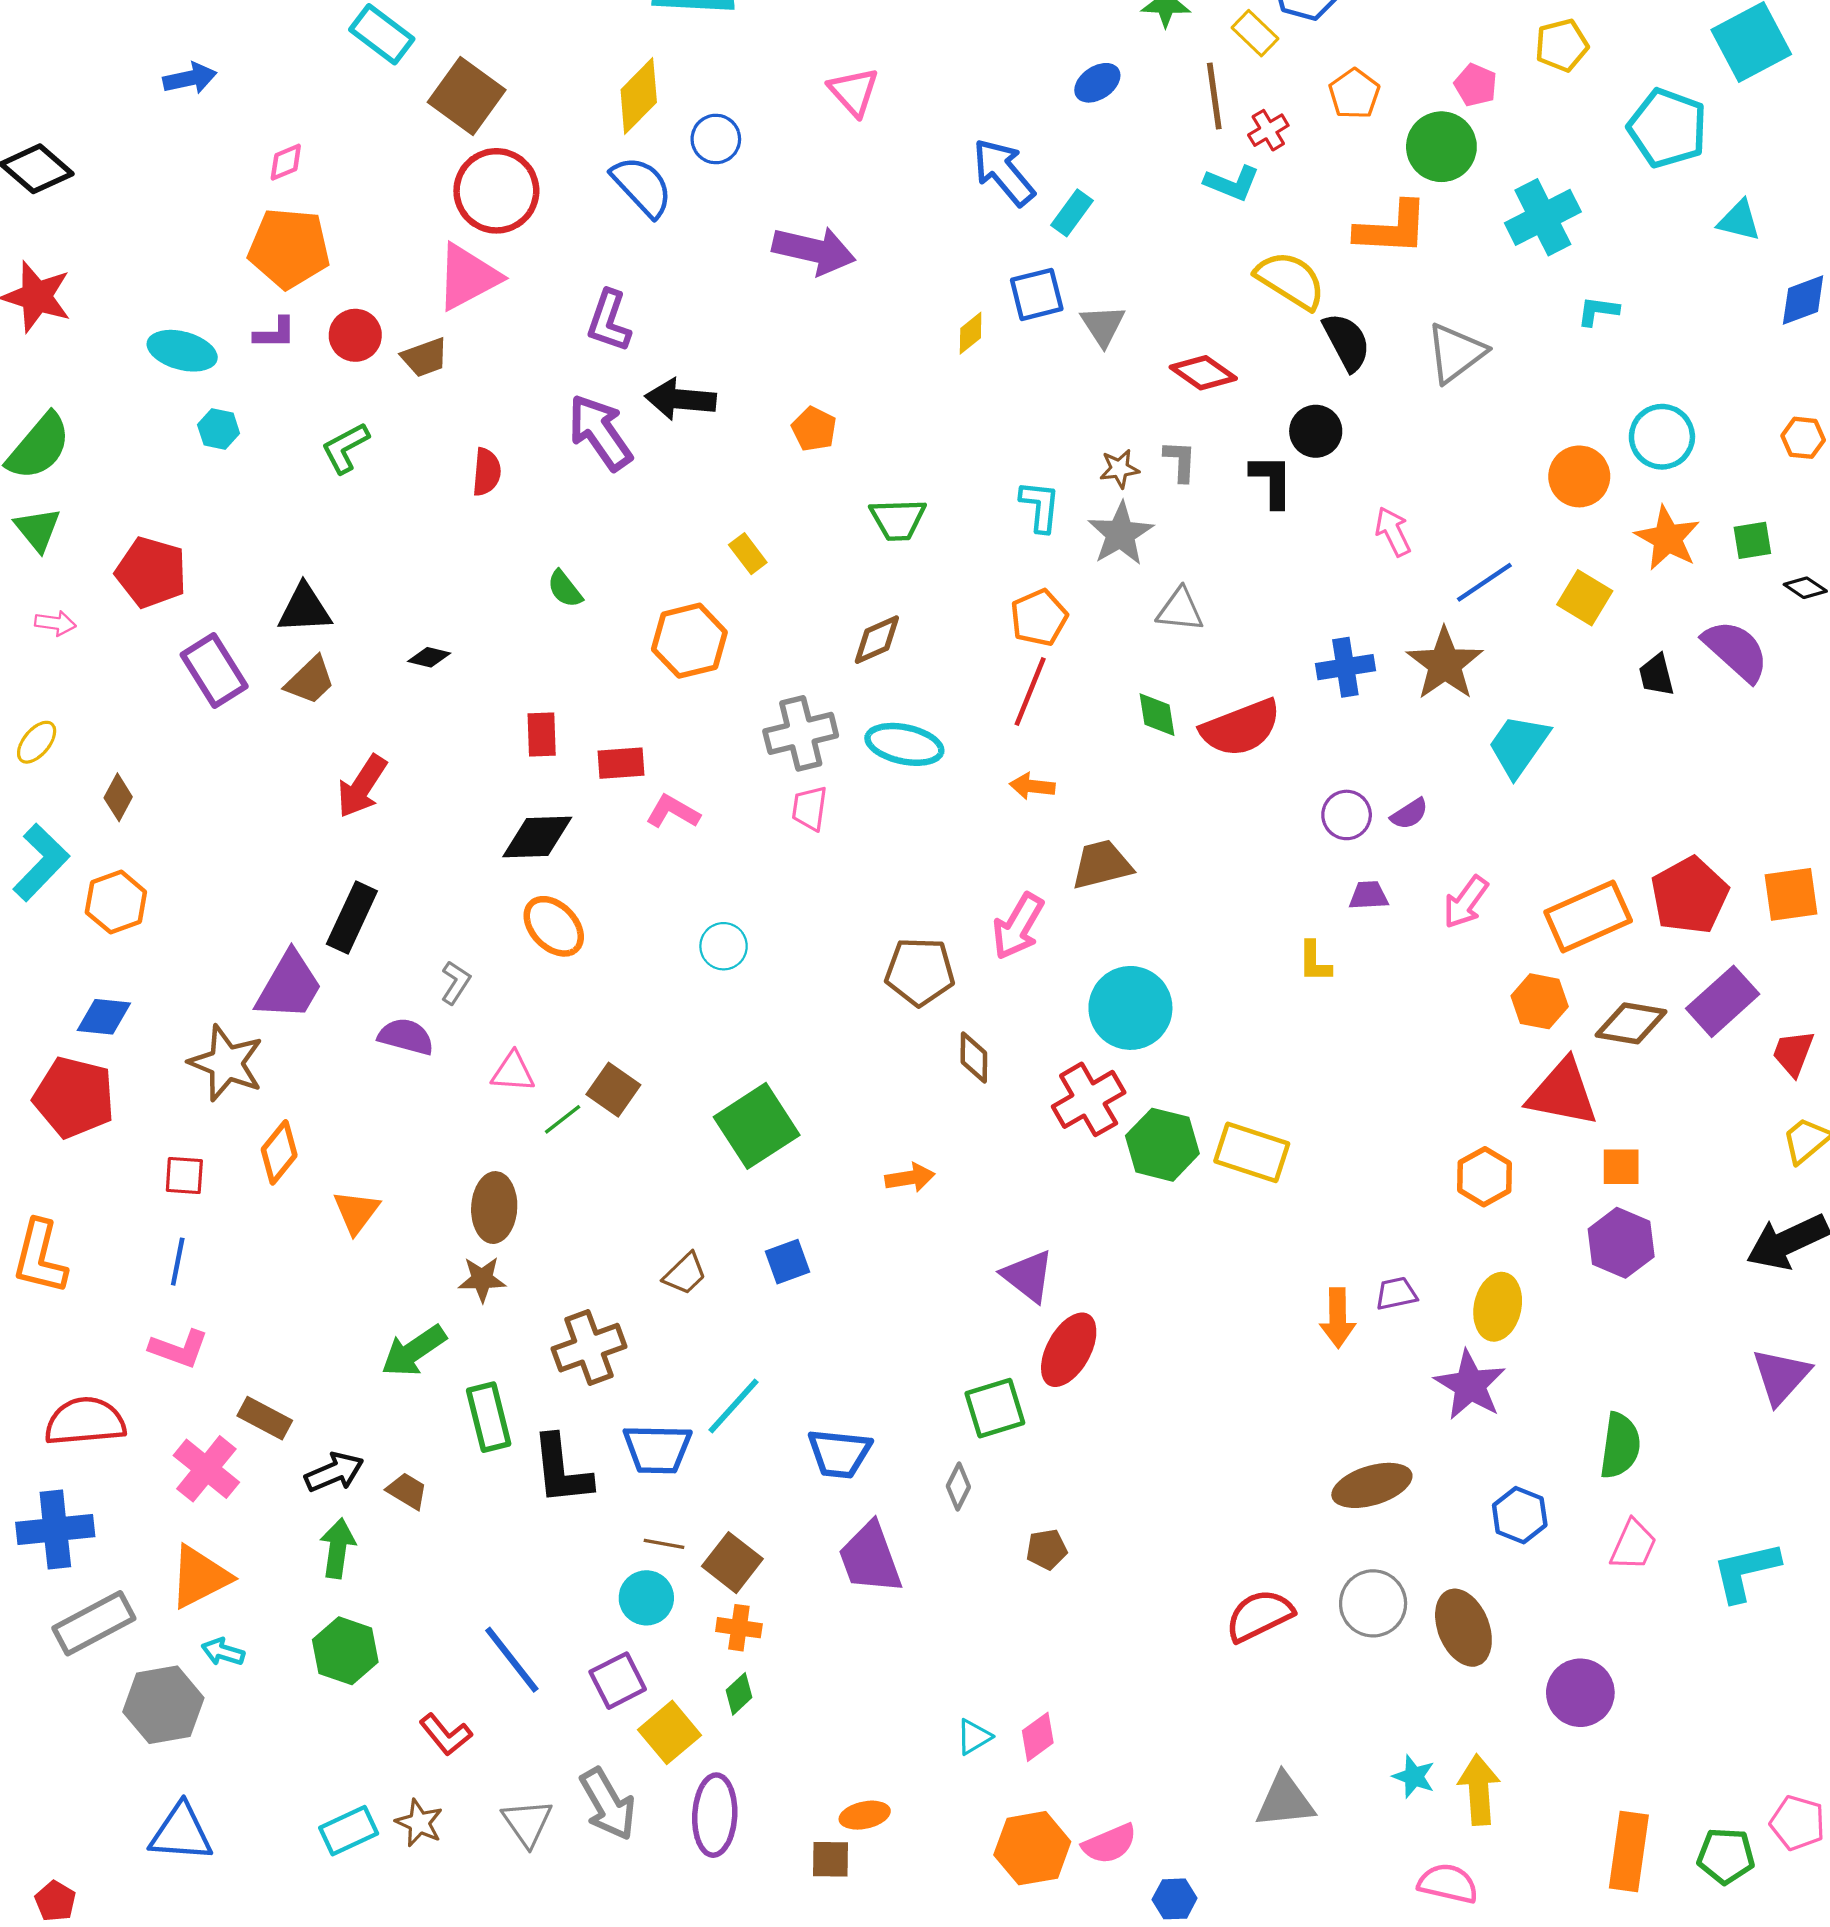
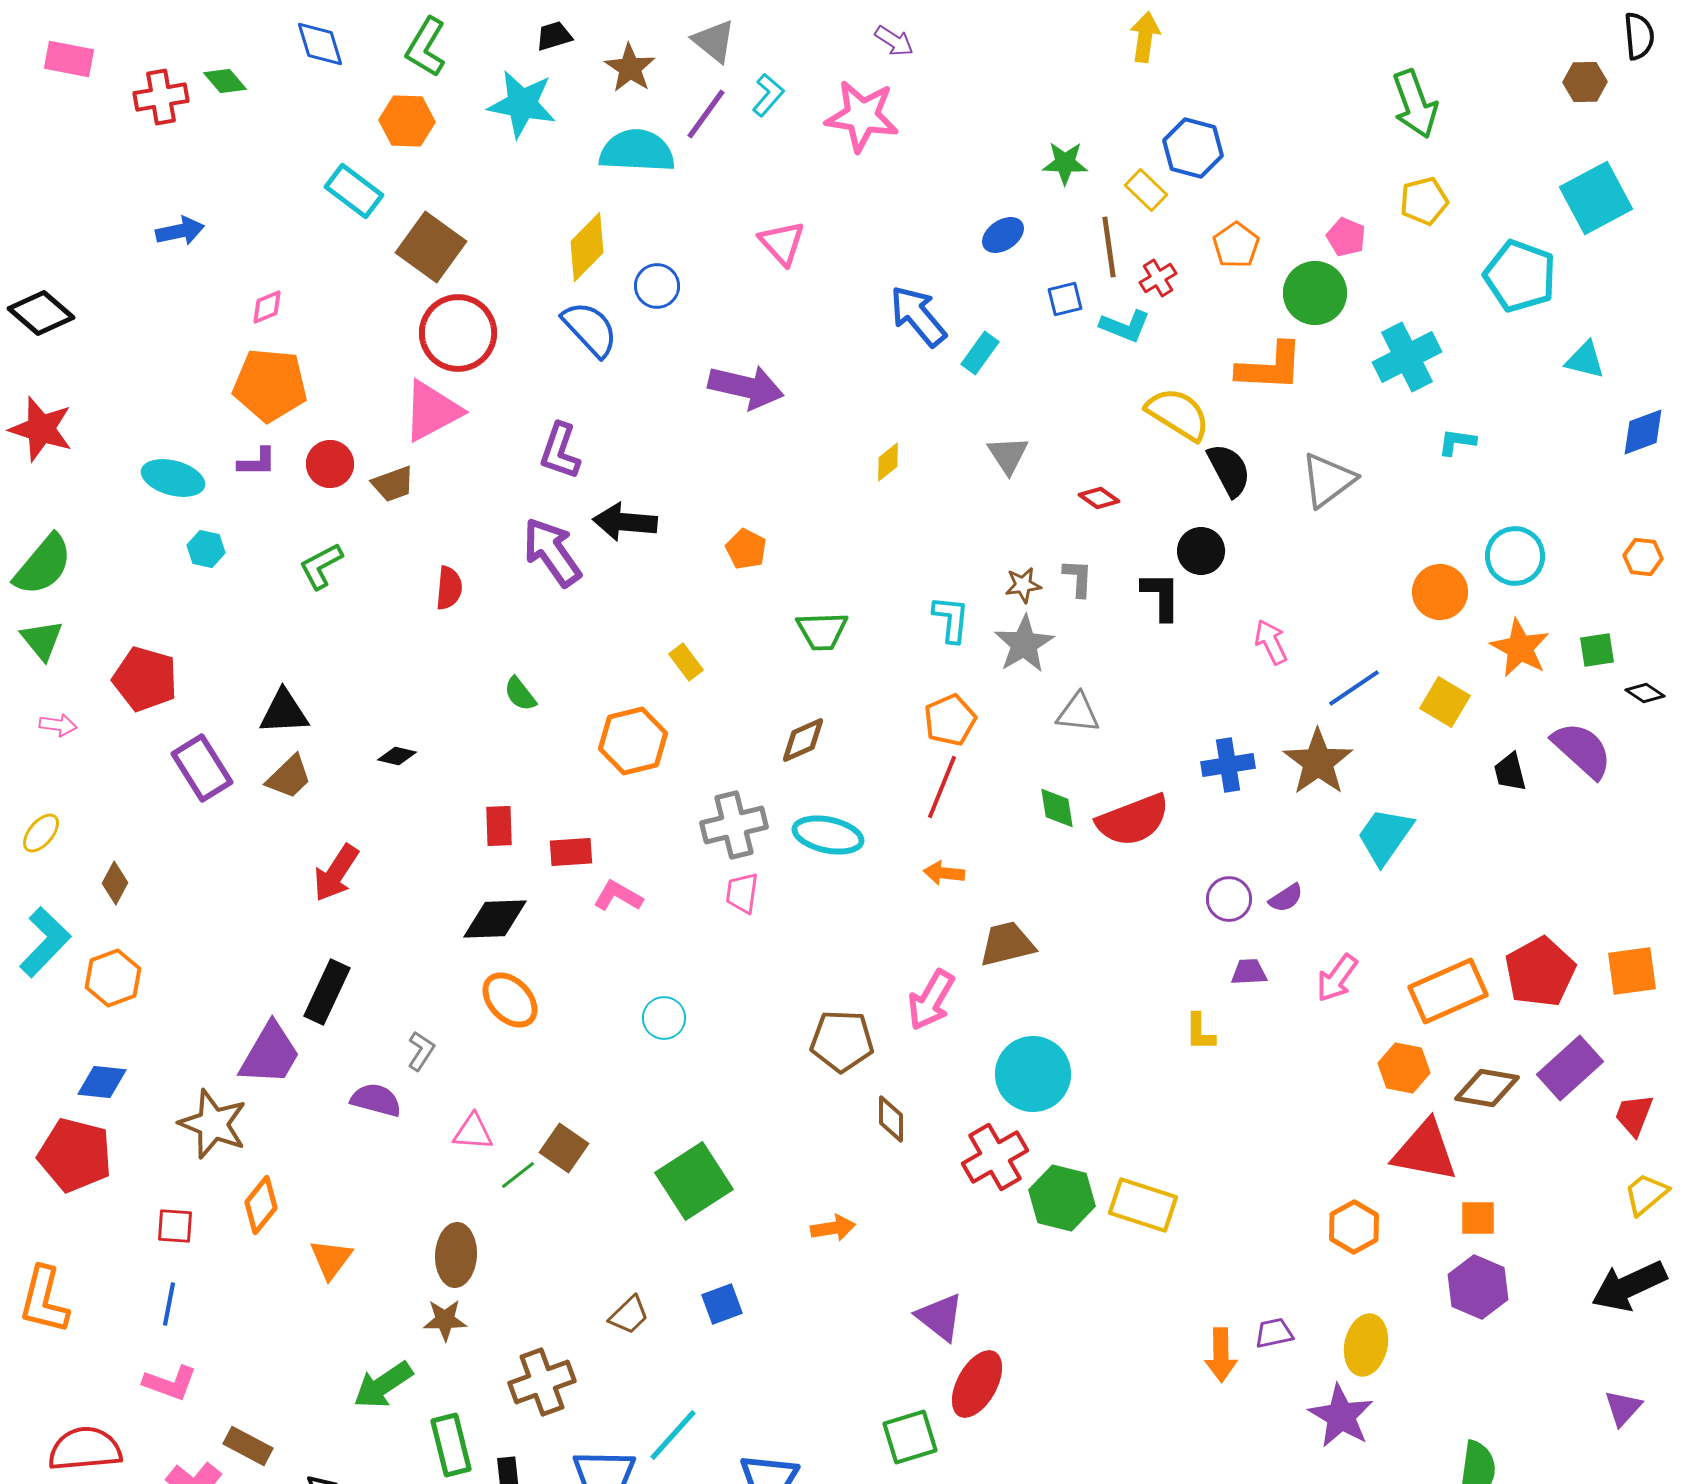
blue square: (1037, 294) -> (1065, 299), moved, size x0.7
red diamond: (1203, 373) -> (1099, 498), size x0.7
purple triangle: (1781, 1376) -> (1623, 1408), size x0.7

